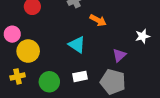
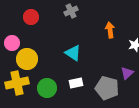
orange arrow: (98, 20) -> (110, 30), moved, turned -126
purple triangle: (119, 55) -> (127, 73), moved
yellow cross: (18, 76) -> (17, 83), size x1.6

